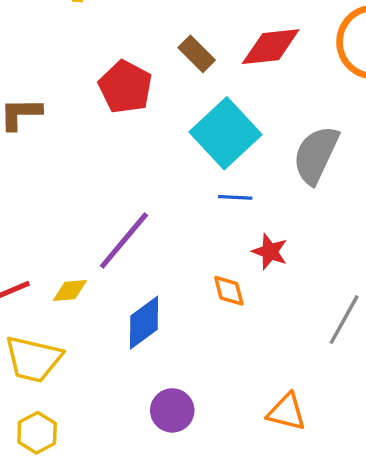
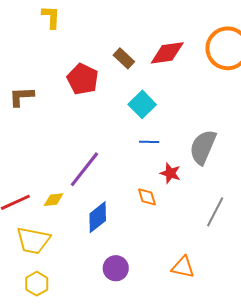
cyan square: (226, 133) -> (142, 104), size x0.7
gray semicircle: (316, 155) -> (203, 147), moved

